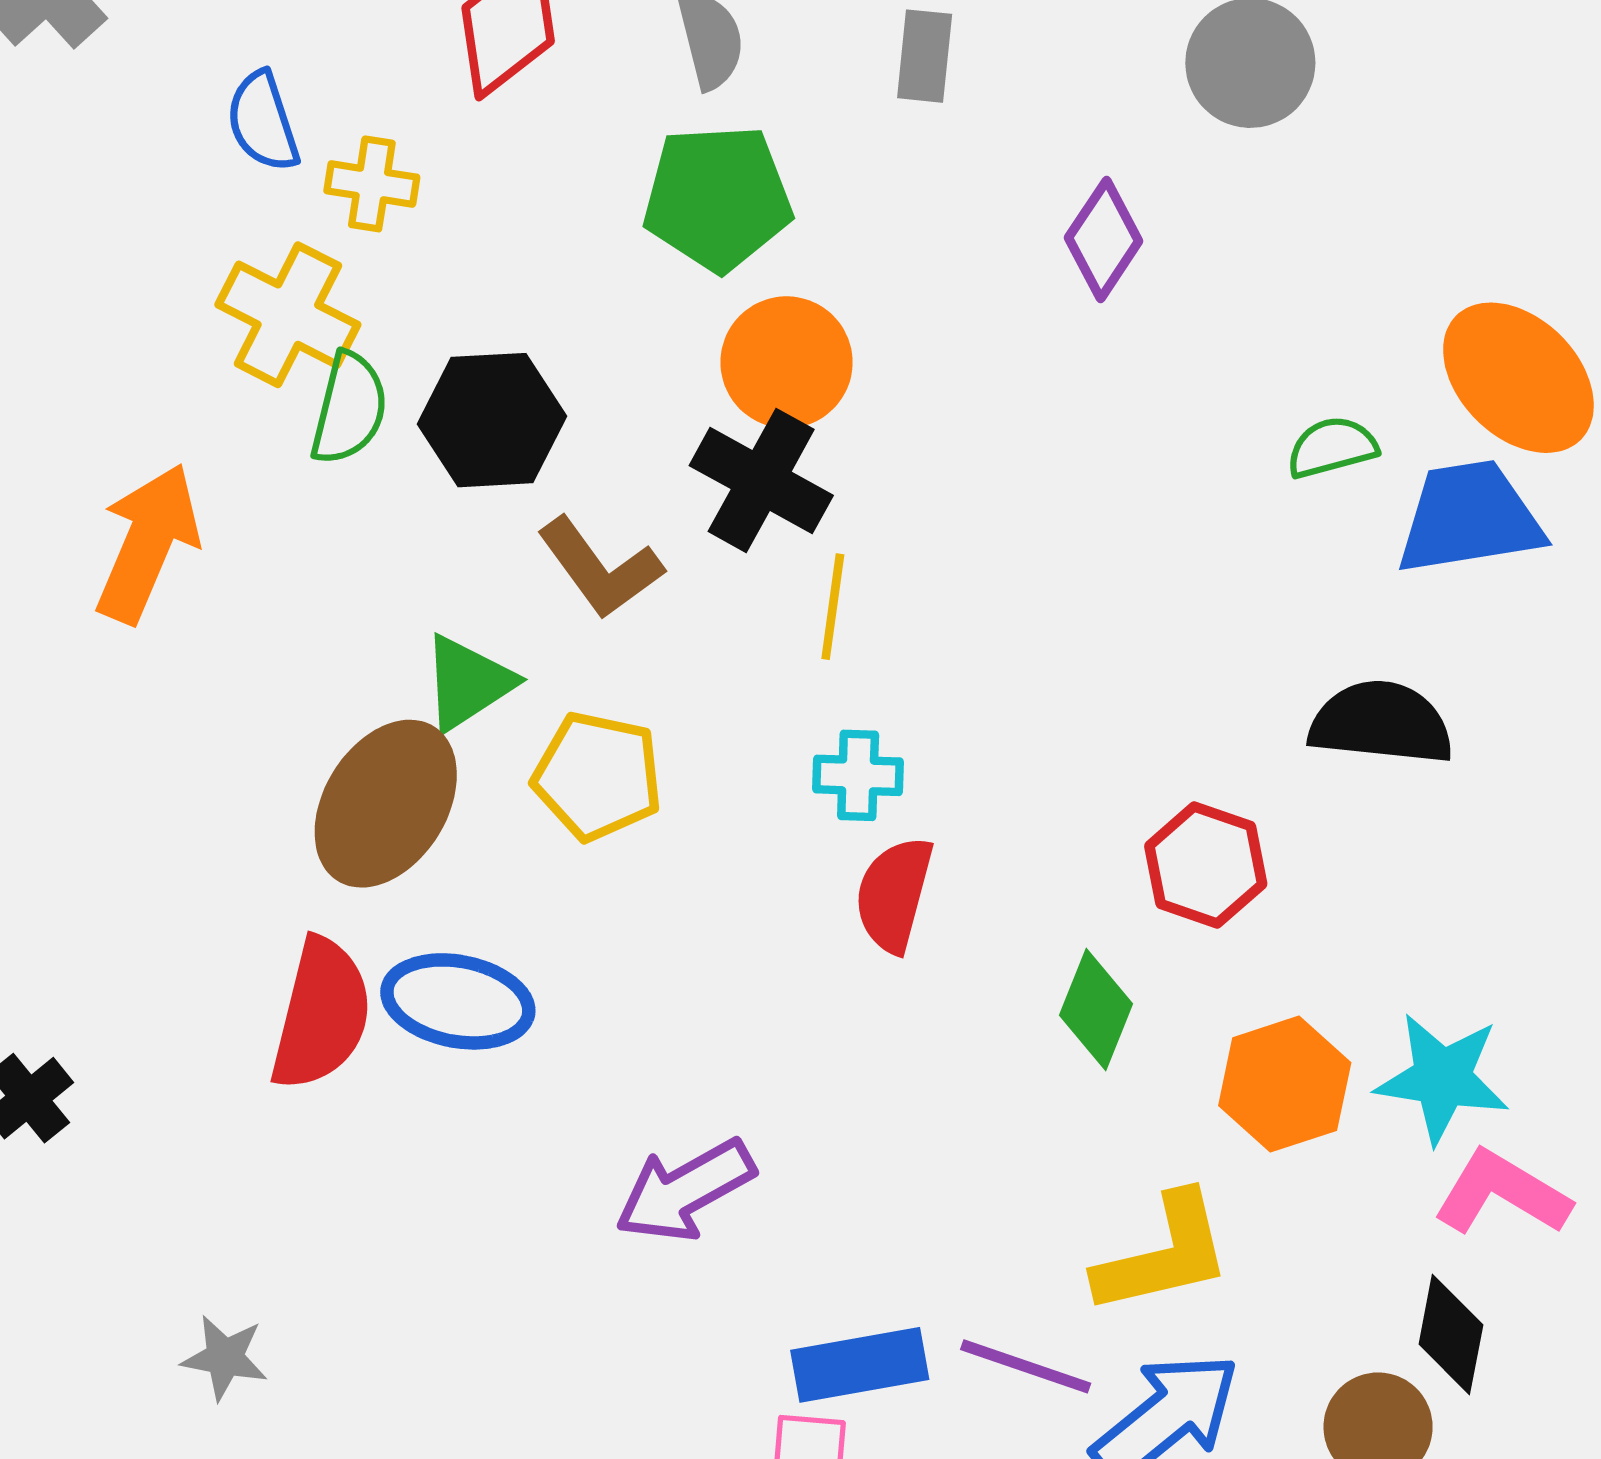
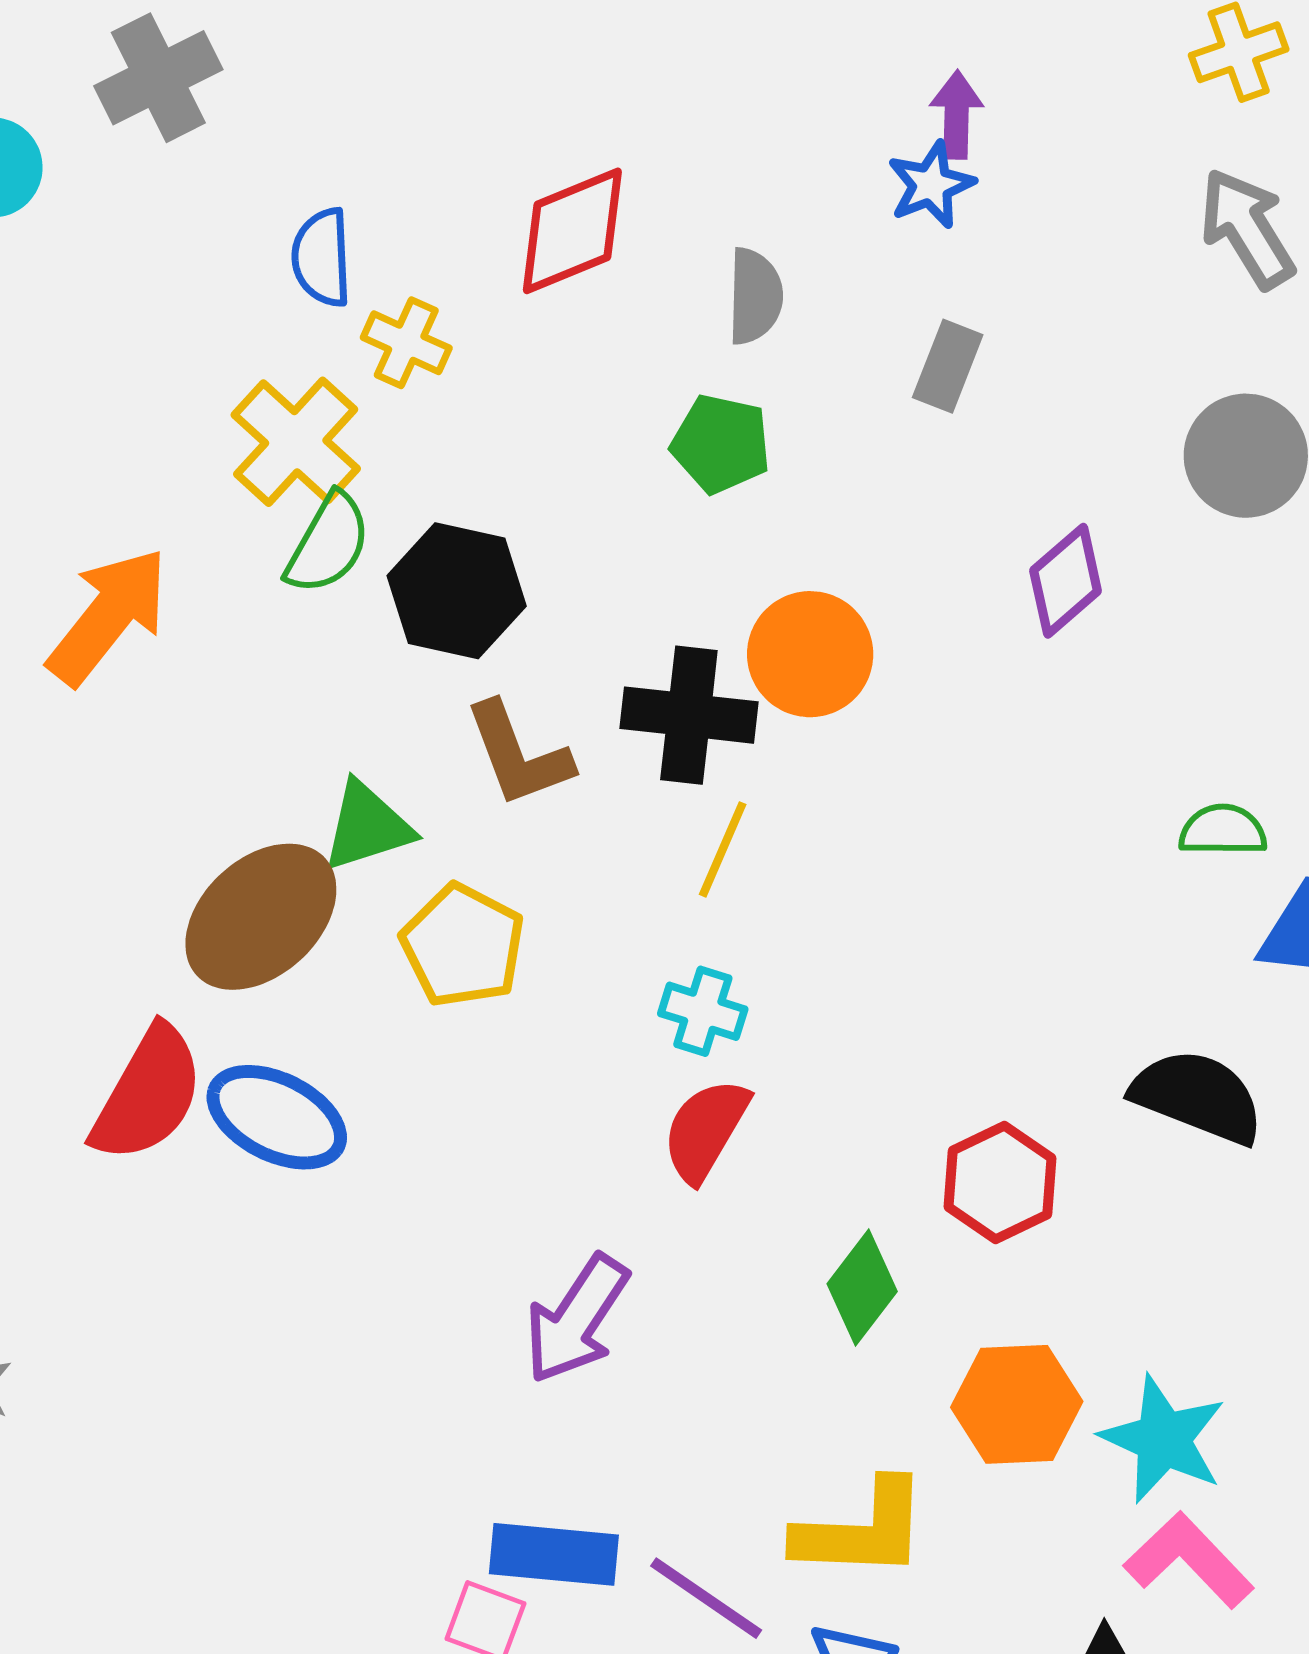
green pentagon: (718, 198) -> (721, 444), size x0.7
orange circle: (787, 362) -> (810, 654), moved
black cross: (761, 480) -> (689, 715), turned -38
purple arrow: (685, 1190) -> (576, 1319), moved, turned -43

